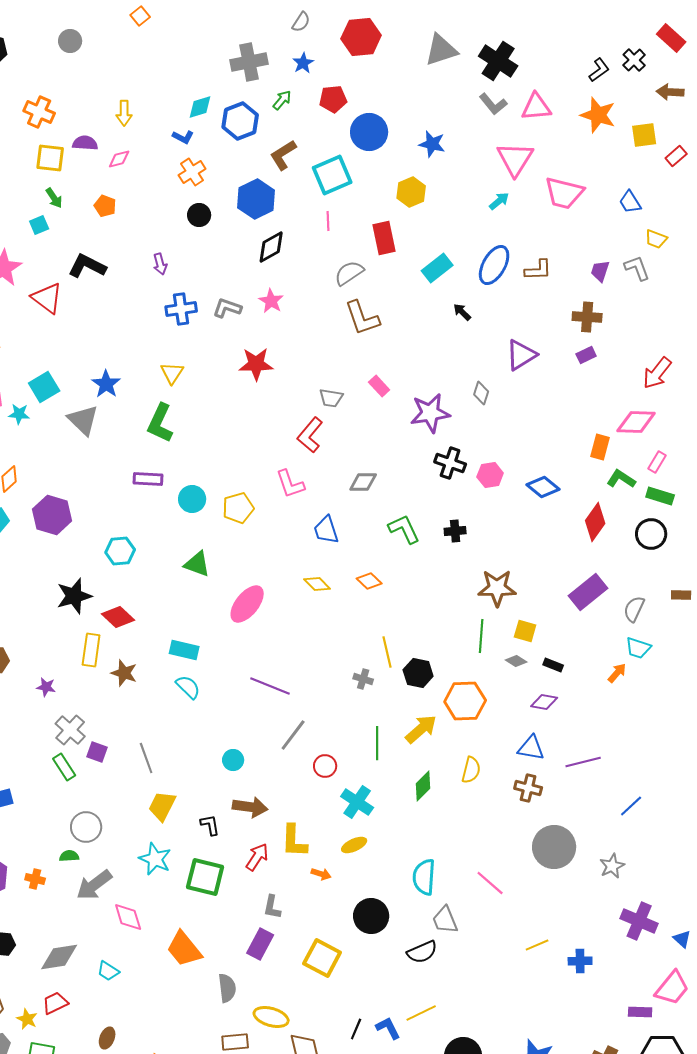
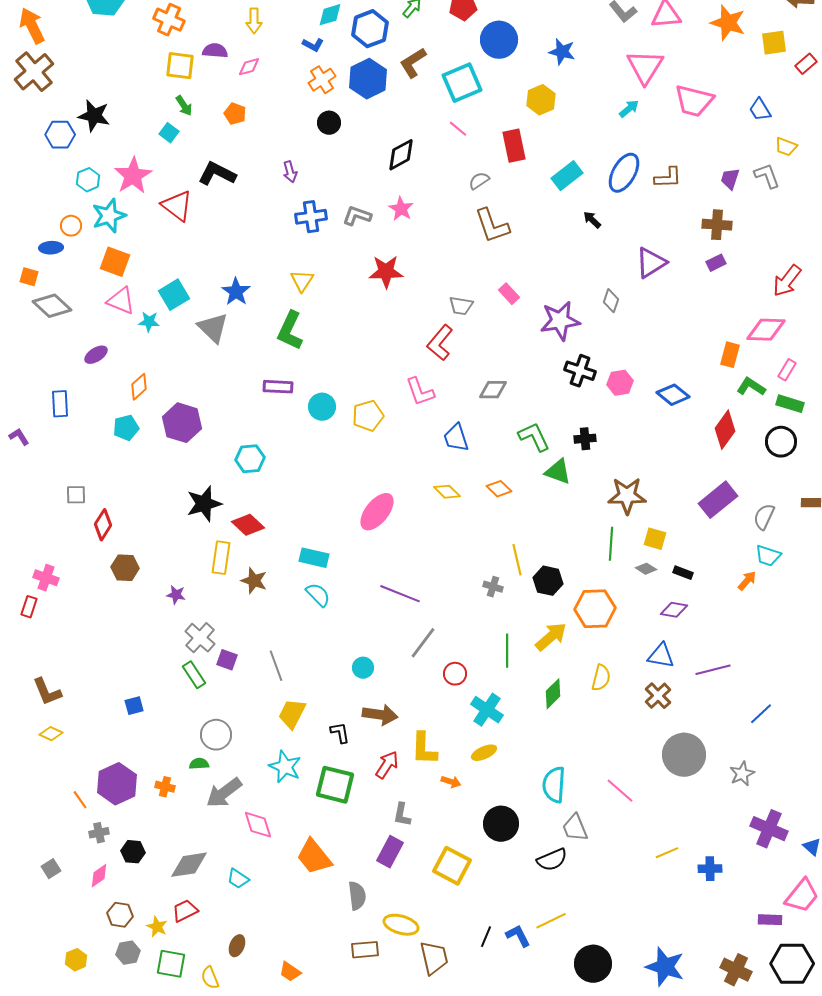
blue hexagon: (256, 199) -> (368, 79), moved
pink line: (328, 221) -> (458, 129), turned -48
cyan square: (39, 225) -> (169, 133), turned -30
gray semicircle: (349, 273) -> (479, 181), size x0.7
green triangle: (197, 564) -> (558, 472), moved
brown cross: (528, 788) -> (658, 696), turned 32

